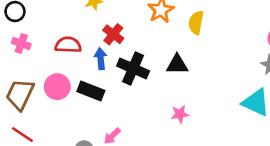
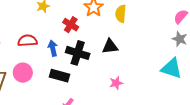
red cross: (113, 34) -> (71, 25), moved
black rectangle: (91, 91) -> (60, 76), moved

